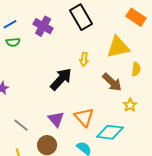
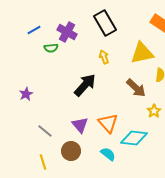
green semicircle: (13, 42) -> (51, 48), moved
yellow arrow: (84, 59) -> (104, 57), moved, turned 152

